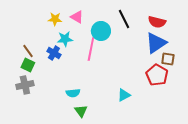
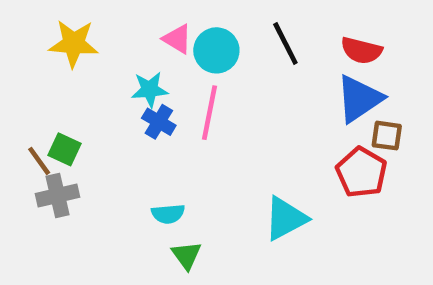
yellow star: (55, 19) -> (74, 44), moved, size x1.5
cyan circle: (101, 31) -> (216, 50), moved
brown line: (28, 51) -> (39, 161), moved
blue cross: (54, 53) -> (159, 122), moved
cyan triangle: (124, 95) -> (285, 218), size x1.5

